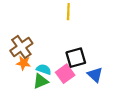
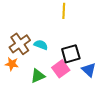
orange star: (23, 63) -> (12, 64), moved
cyan semicircle: (44, 69) -> (41, 45), moved

